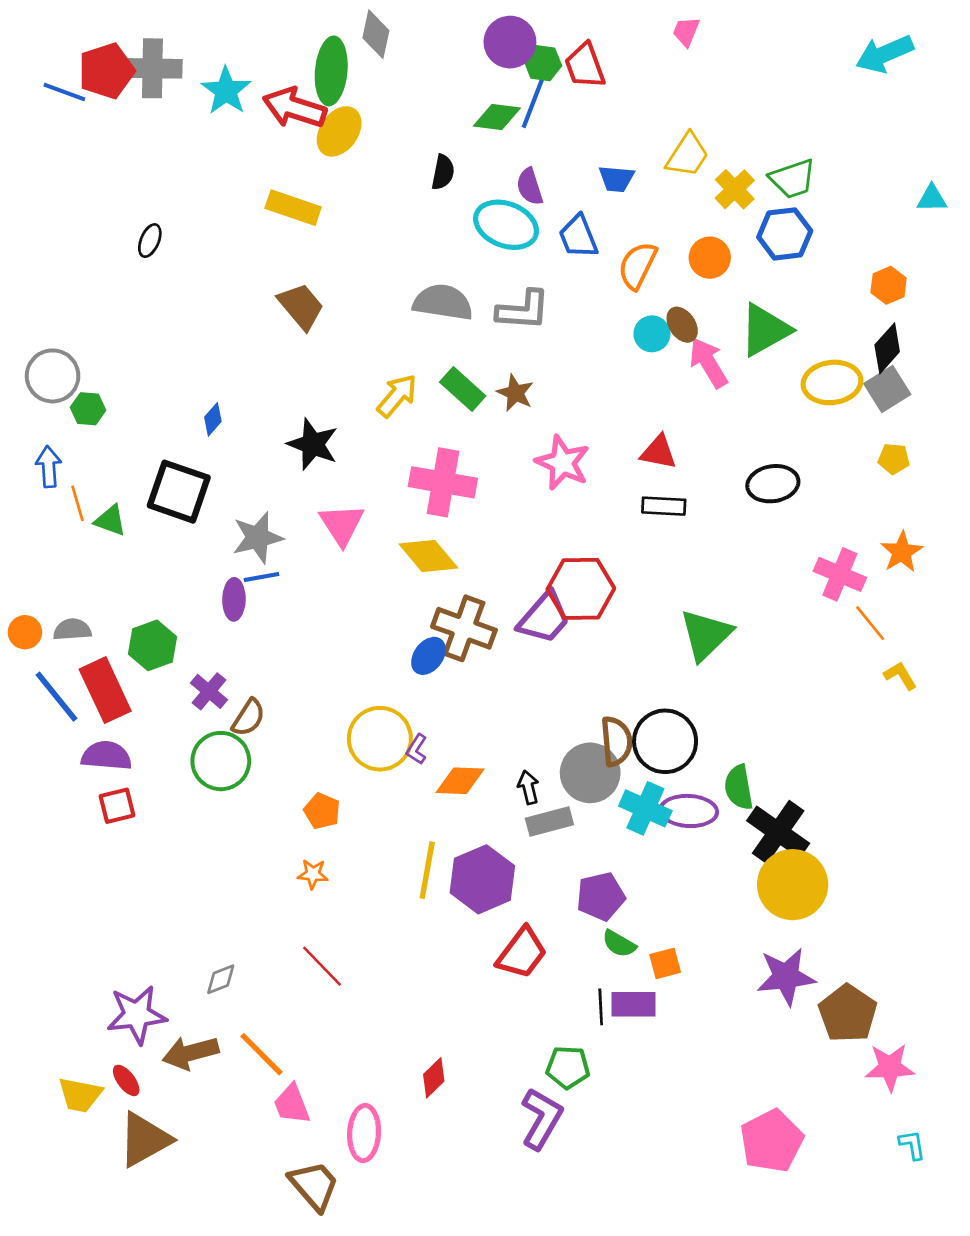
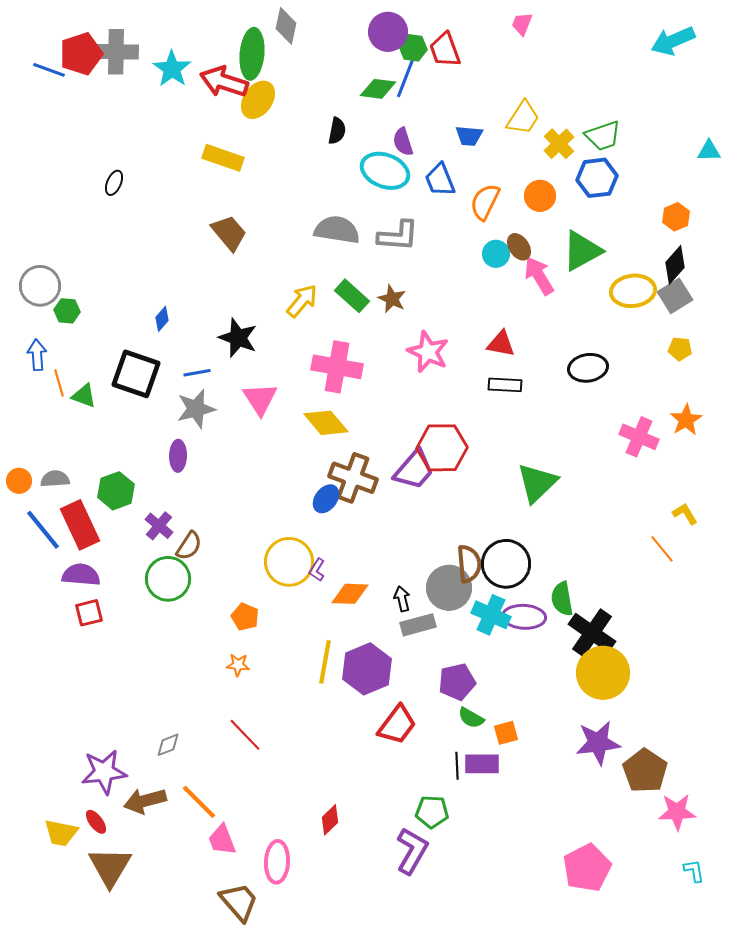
blue line: (262, 577) -> (197, 373), moved
orange line: (870, 623) -> (662, 549), moved
brown triangle: (145, 1140) -> (110, 867), turned -30

